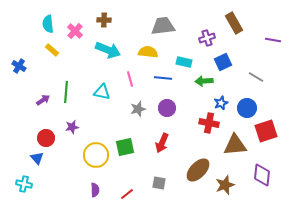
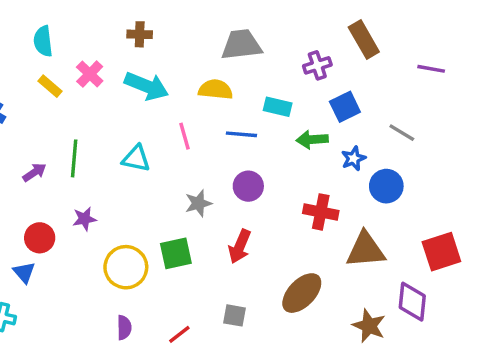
pink cross: (75, 31) -> (90, 74), moved
blue star: (221, 103) -> (354, 158), moved
gray star: (138, 109) -> (198, 203), moved
red square: (266, 131) -> (441, 252), moved
brown star: (225, 185) -> (369, 326), moved, turned -30

